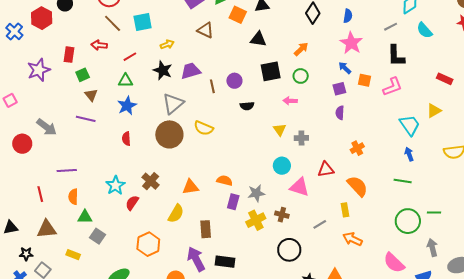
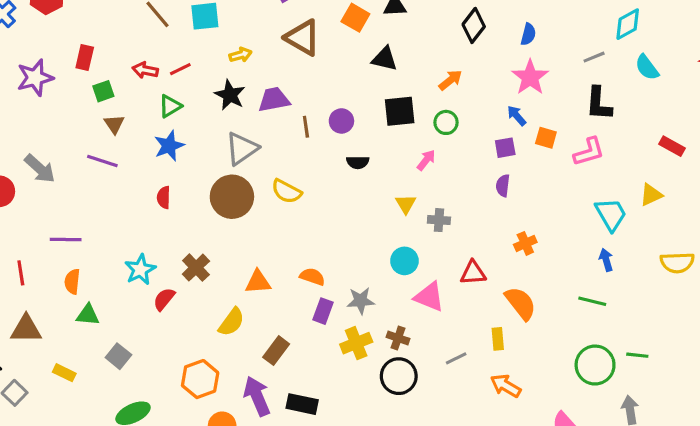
brown triangle: (205, 30) -> (303, 38), size x1.4
red arrow: (99, 45) -> (145, 70), moved
green triangle: (125, 81) -> (170, 106), turned -35
pink arrow: (290, 101) -> (426, 160), turned 120
brown rectangle: (206, 229) -> (276, 351), turned 36
gray square: (97, 236) -> (118, 356), moved
orange hexagon: (148, 244) -> (200, 379), moved
black circle: (289, 250) -> (399, 376), moved

